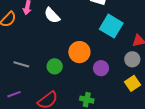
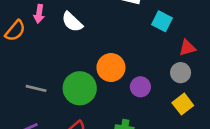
cyan square: (111, 26) -> (162, 21), moved, size x0.7
green circle: (55, 66) -> (80, 88), size x1.6

